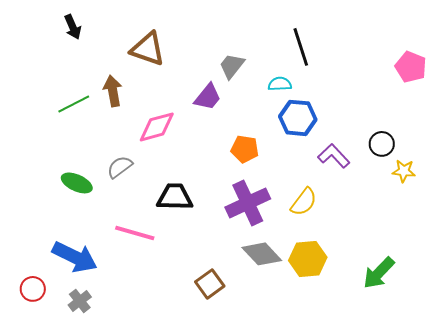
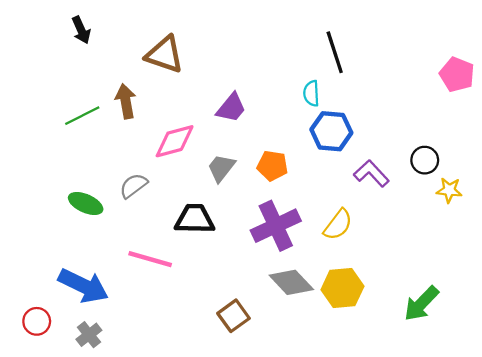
gray trapezoid: (232, 66) -> (221, 168), moved
cyan semicircle: (280, 84) -> (311, 93), turned -90

